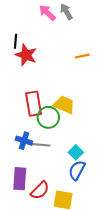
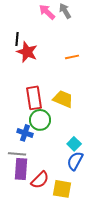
orange line: (82, 56) -> (72, 57), moved
green circle: (48, 117) -> (40, 120), moved
gray line: (41, 145) -> (17, 154), moved

